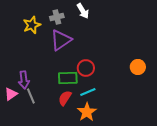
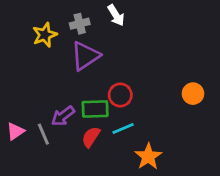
purple arrow: (24, 80) -> (63, 116), moved, turned 60
orange star: (87, 112) -> (148, 157), moved

